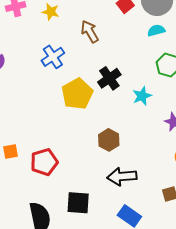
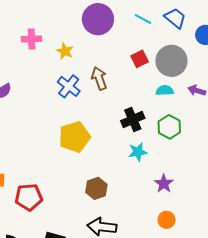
blue cross: (53, 57) -> (69, 86), moved, turned -30
black cross: (109, 78) -> (133, 120), moved

